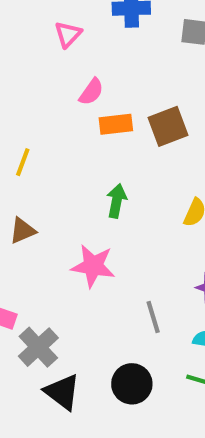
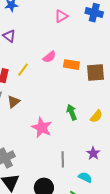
pink semicircle: (91, 92) -> (49, 57), moved
green arrow: (117, 201) -> (72, 112), moved, turned -49
brown triangle: (23, 231) -> (14, 102), turned -32

